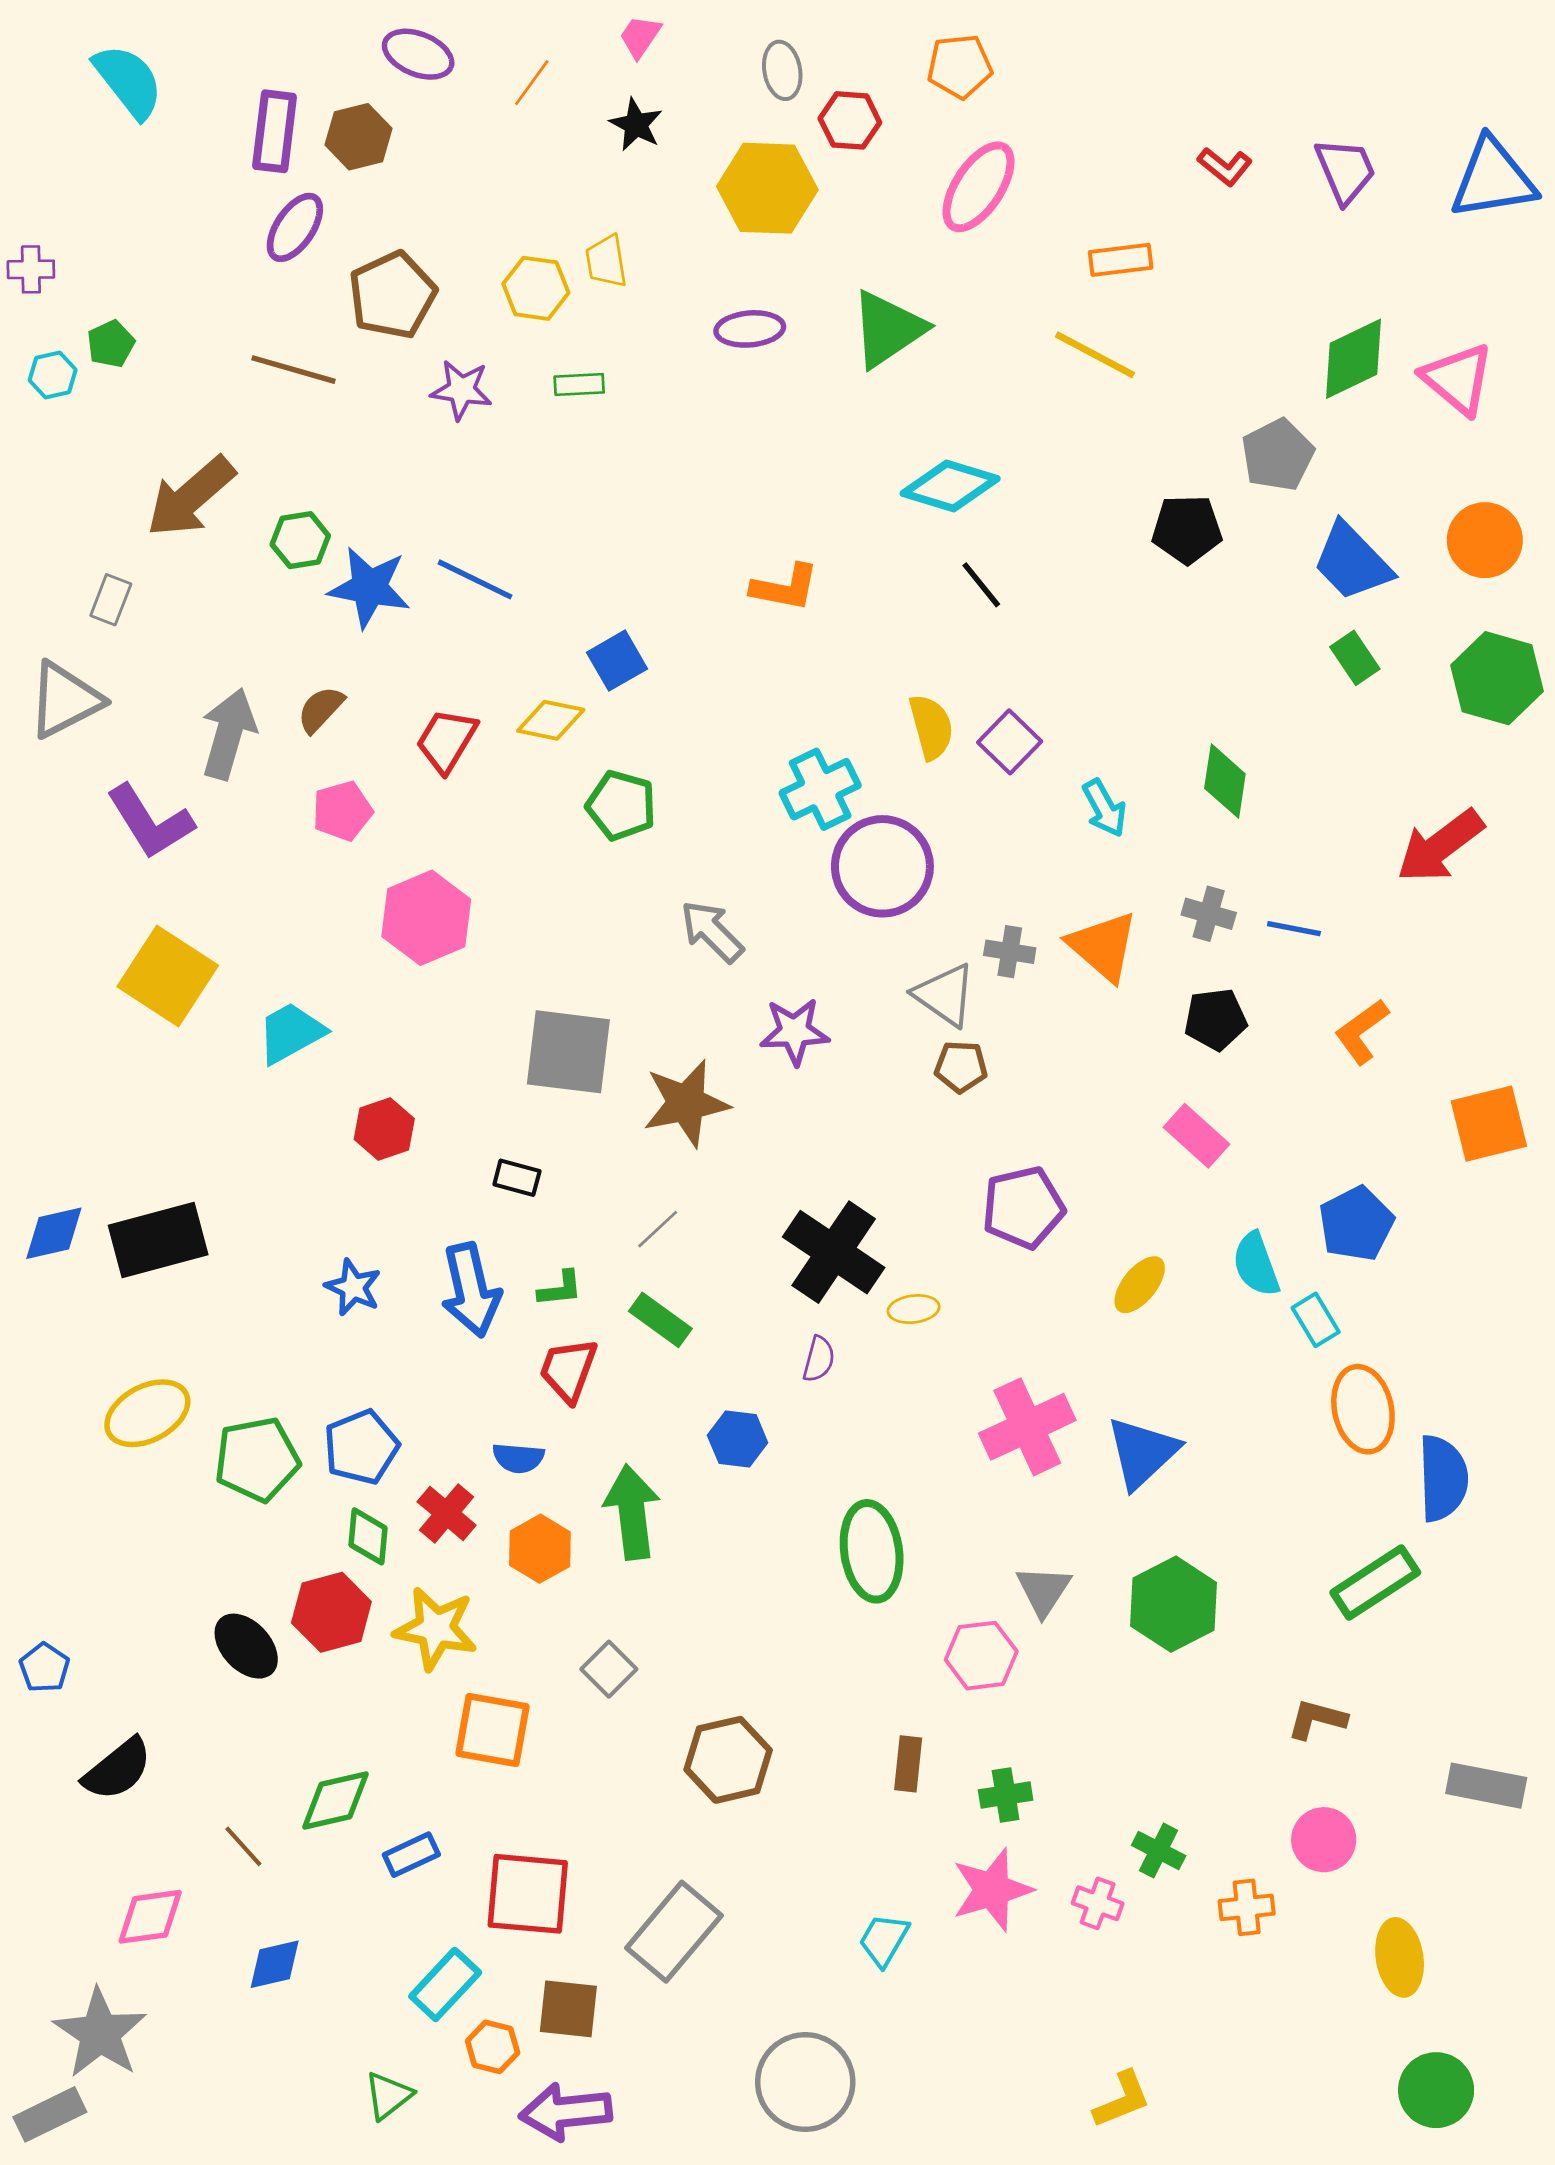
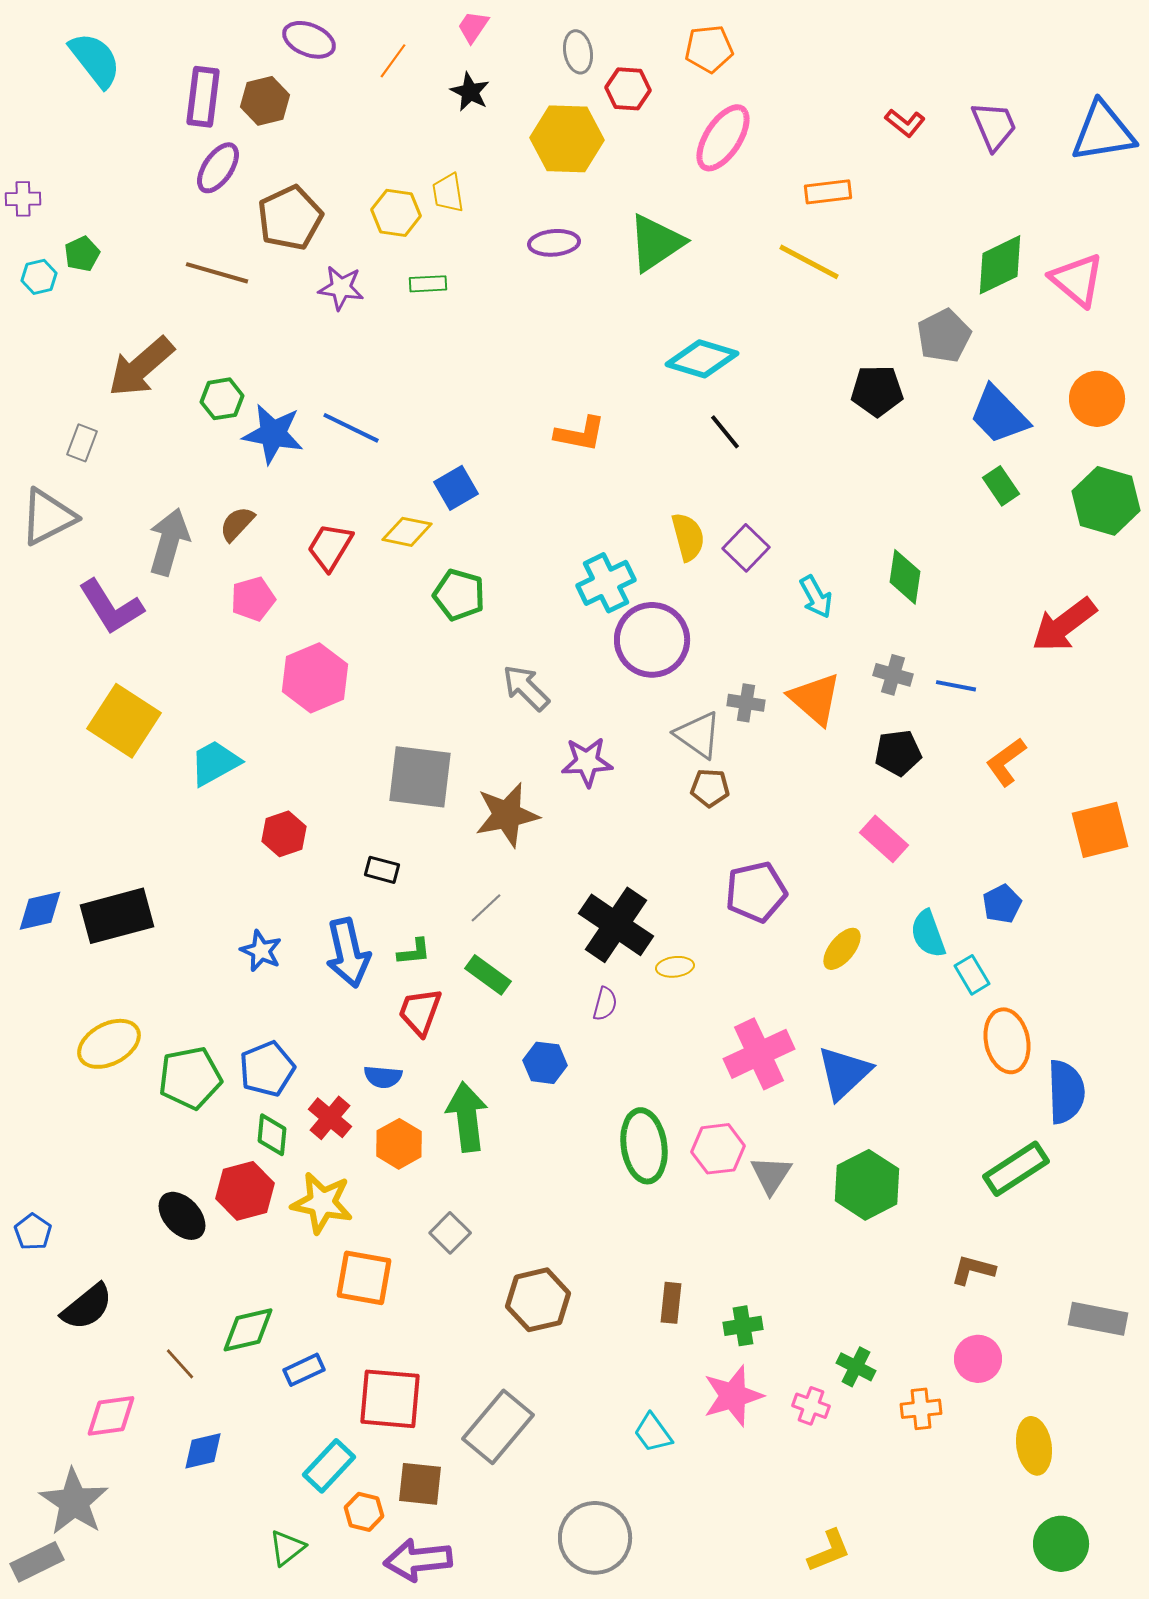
blue pentagon: (1356, 1224) -> (1002, 904), size x0.7
pink hexagon: (981, 1656) -> (718, 1149), moved
cyan trapezoid: (884, 1940) -> (653, 1433), turned -66

